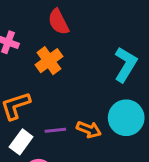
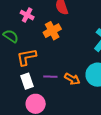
white rectangle: (21, 142) -> (27, 81), turned -63

